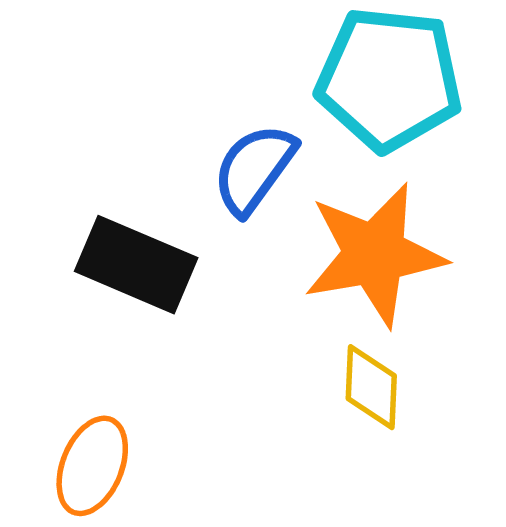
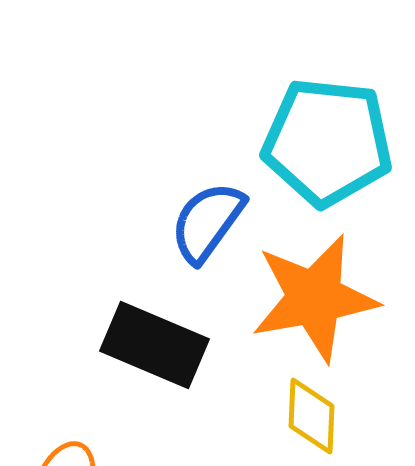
black rectangle: (136, 265) -> (154, 345), moved

